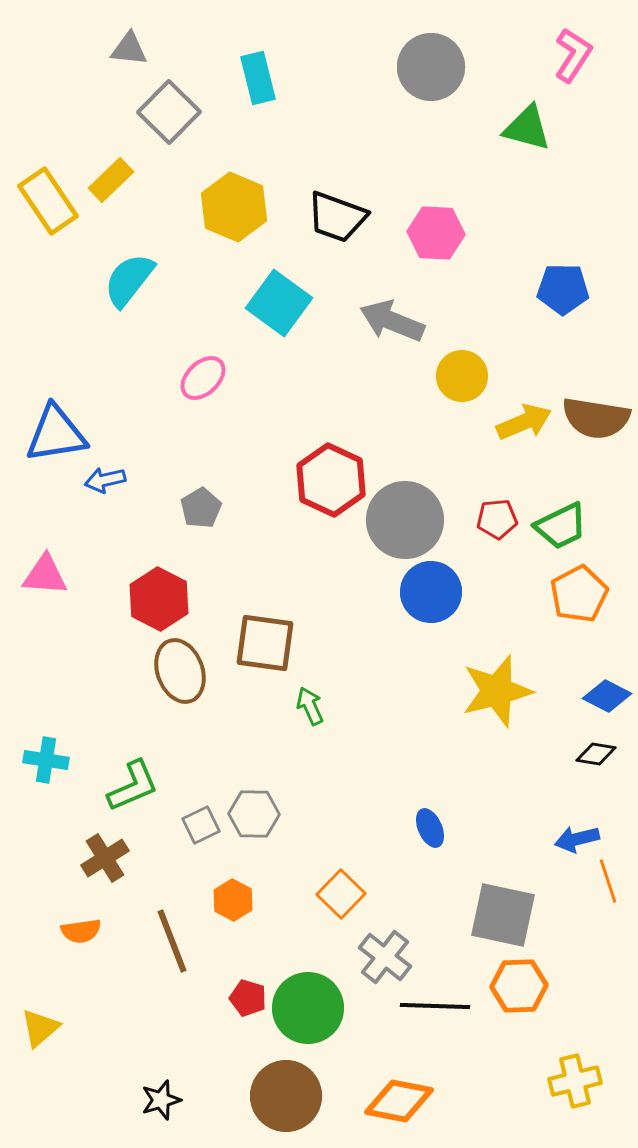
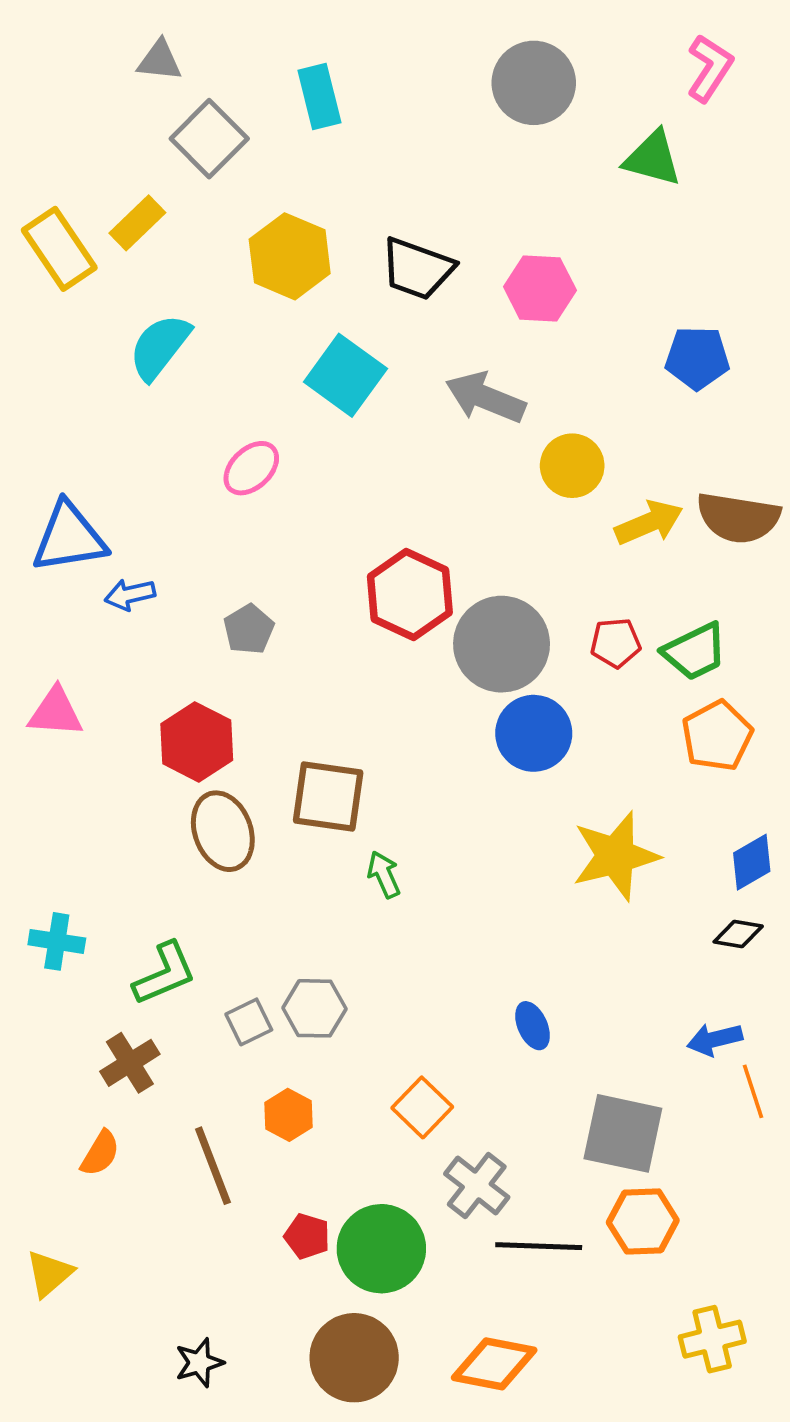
blue diamond: (607, 696) -> (752, 862), turned -57
orange semicircle: (81, 931) -> (100, 1153), turned -51

